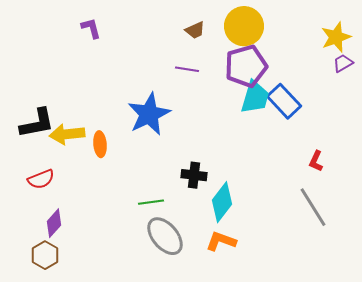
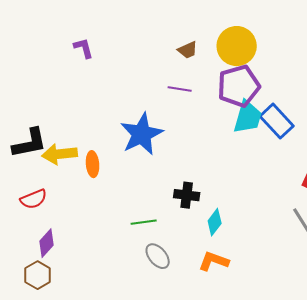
cyan diamond: (222, 202) -> (215, 222), size x0.7
gray ellipse: (165, 236) -> (158, 256), size x0.7

